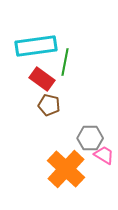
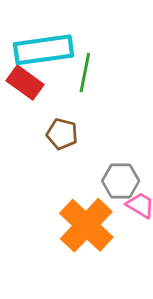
red rectangle: (42, 79) -> (25, 83), moved

